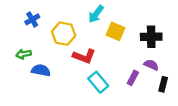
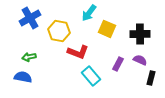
blue cross: (32, 19) -> (30, 18), size x1.5
green arrow: (24, 54) -> (29, 57), moved
blue semicircle: (41, 70) -> (23, 77), moved
purple rectangle: (133, 78) -> (118, 64), moved

